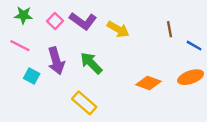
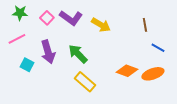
pink line: (20, 46) -> (17, 39), turned -54
blue line: (194, 46) -> (158, 48), moved
orange ellipse: (191, 77) -> (153, 74), moved
yellow rectangle: (84, 103) -> (85, 82), moved

